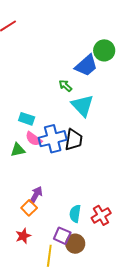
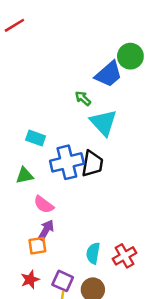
pink semicircle: (34, 139) -> (44, 205), moved
orange square: (29, 208) -> (37, 246), turned 35
purple square: (62, 236) -> (63, 281), moved

